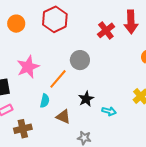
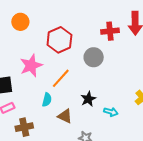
red hexagon: (55, 19) -> (59, 40), moved
red cross: (106, 30) -> (110, 31), turned 30
gray circle: (80, 60) -> (94, 57), moved

